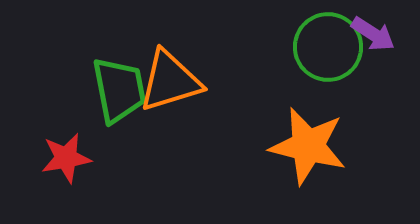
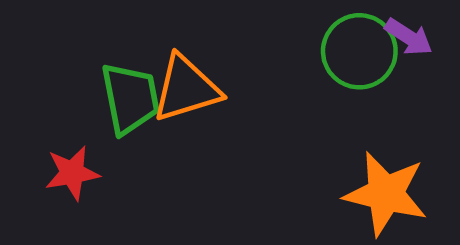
orange star: (308, 146) -> (386, 194), moved

